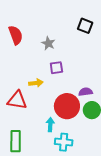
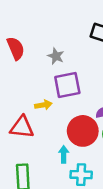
purple square: (56, 68) -> (67, 85), size x1.6

